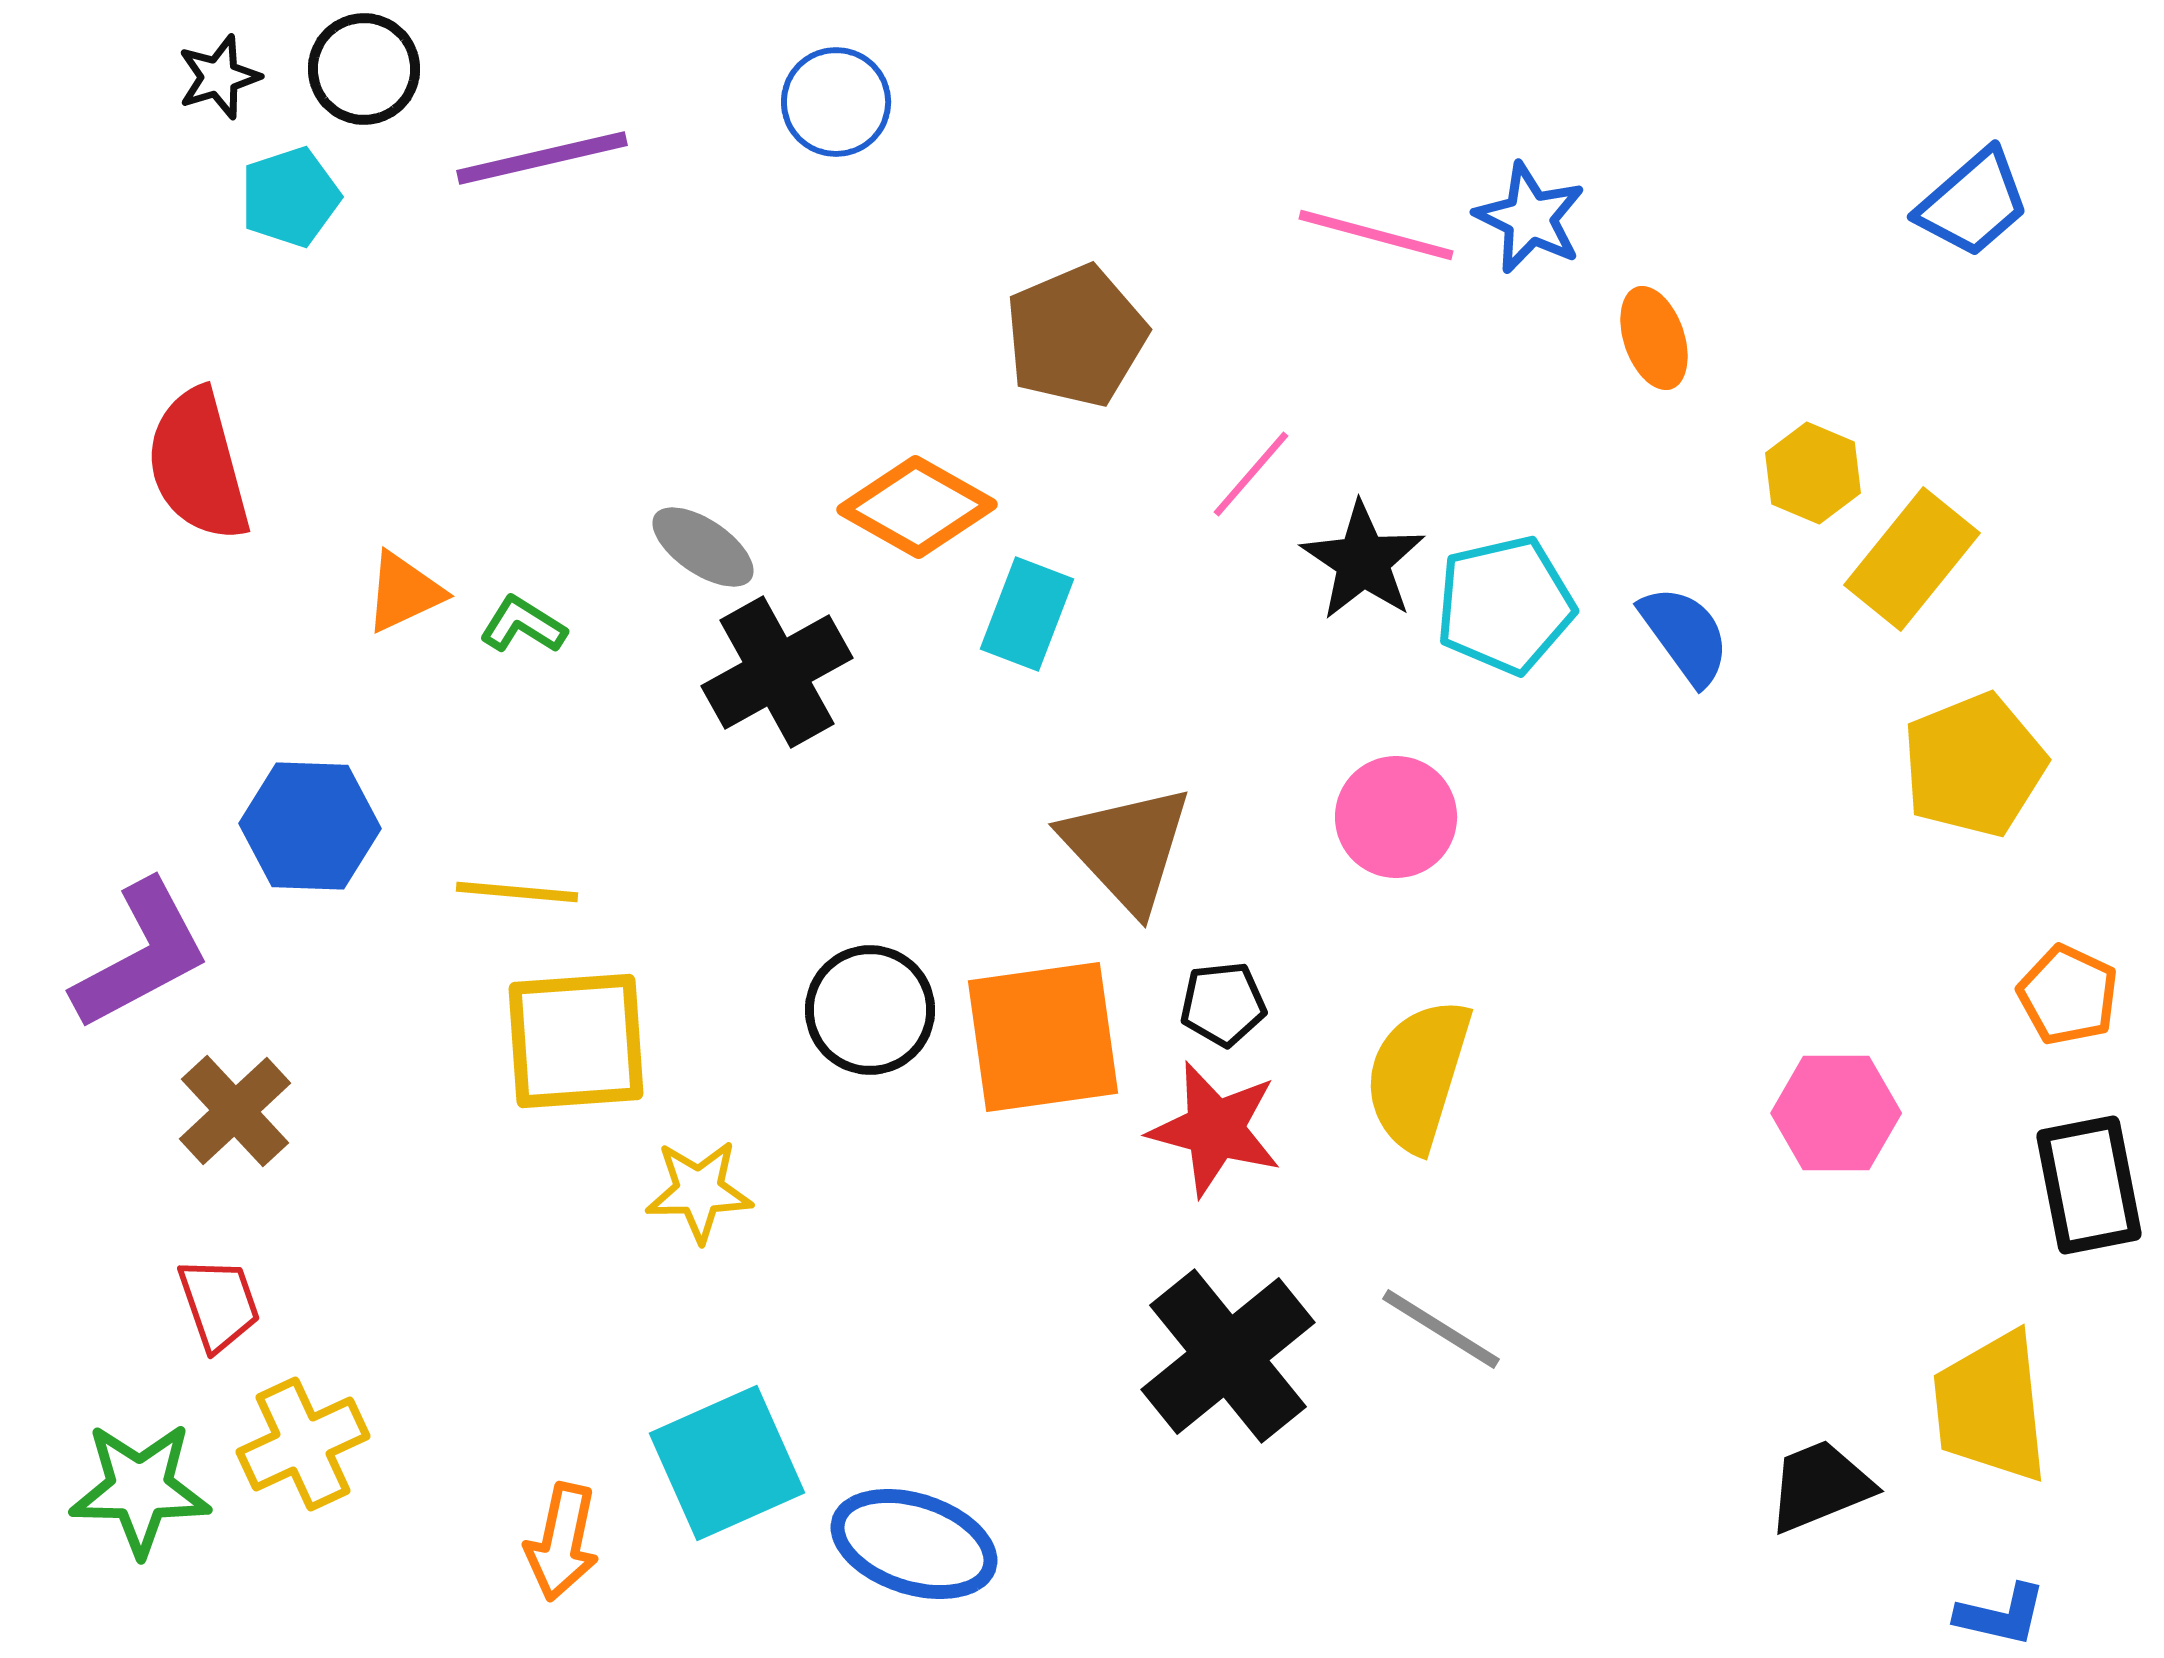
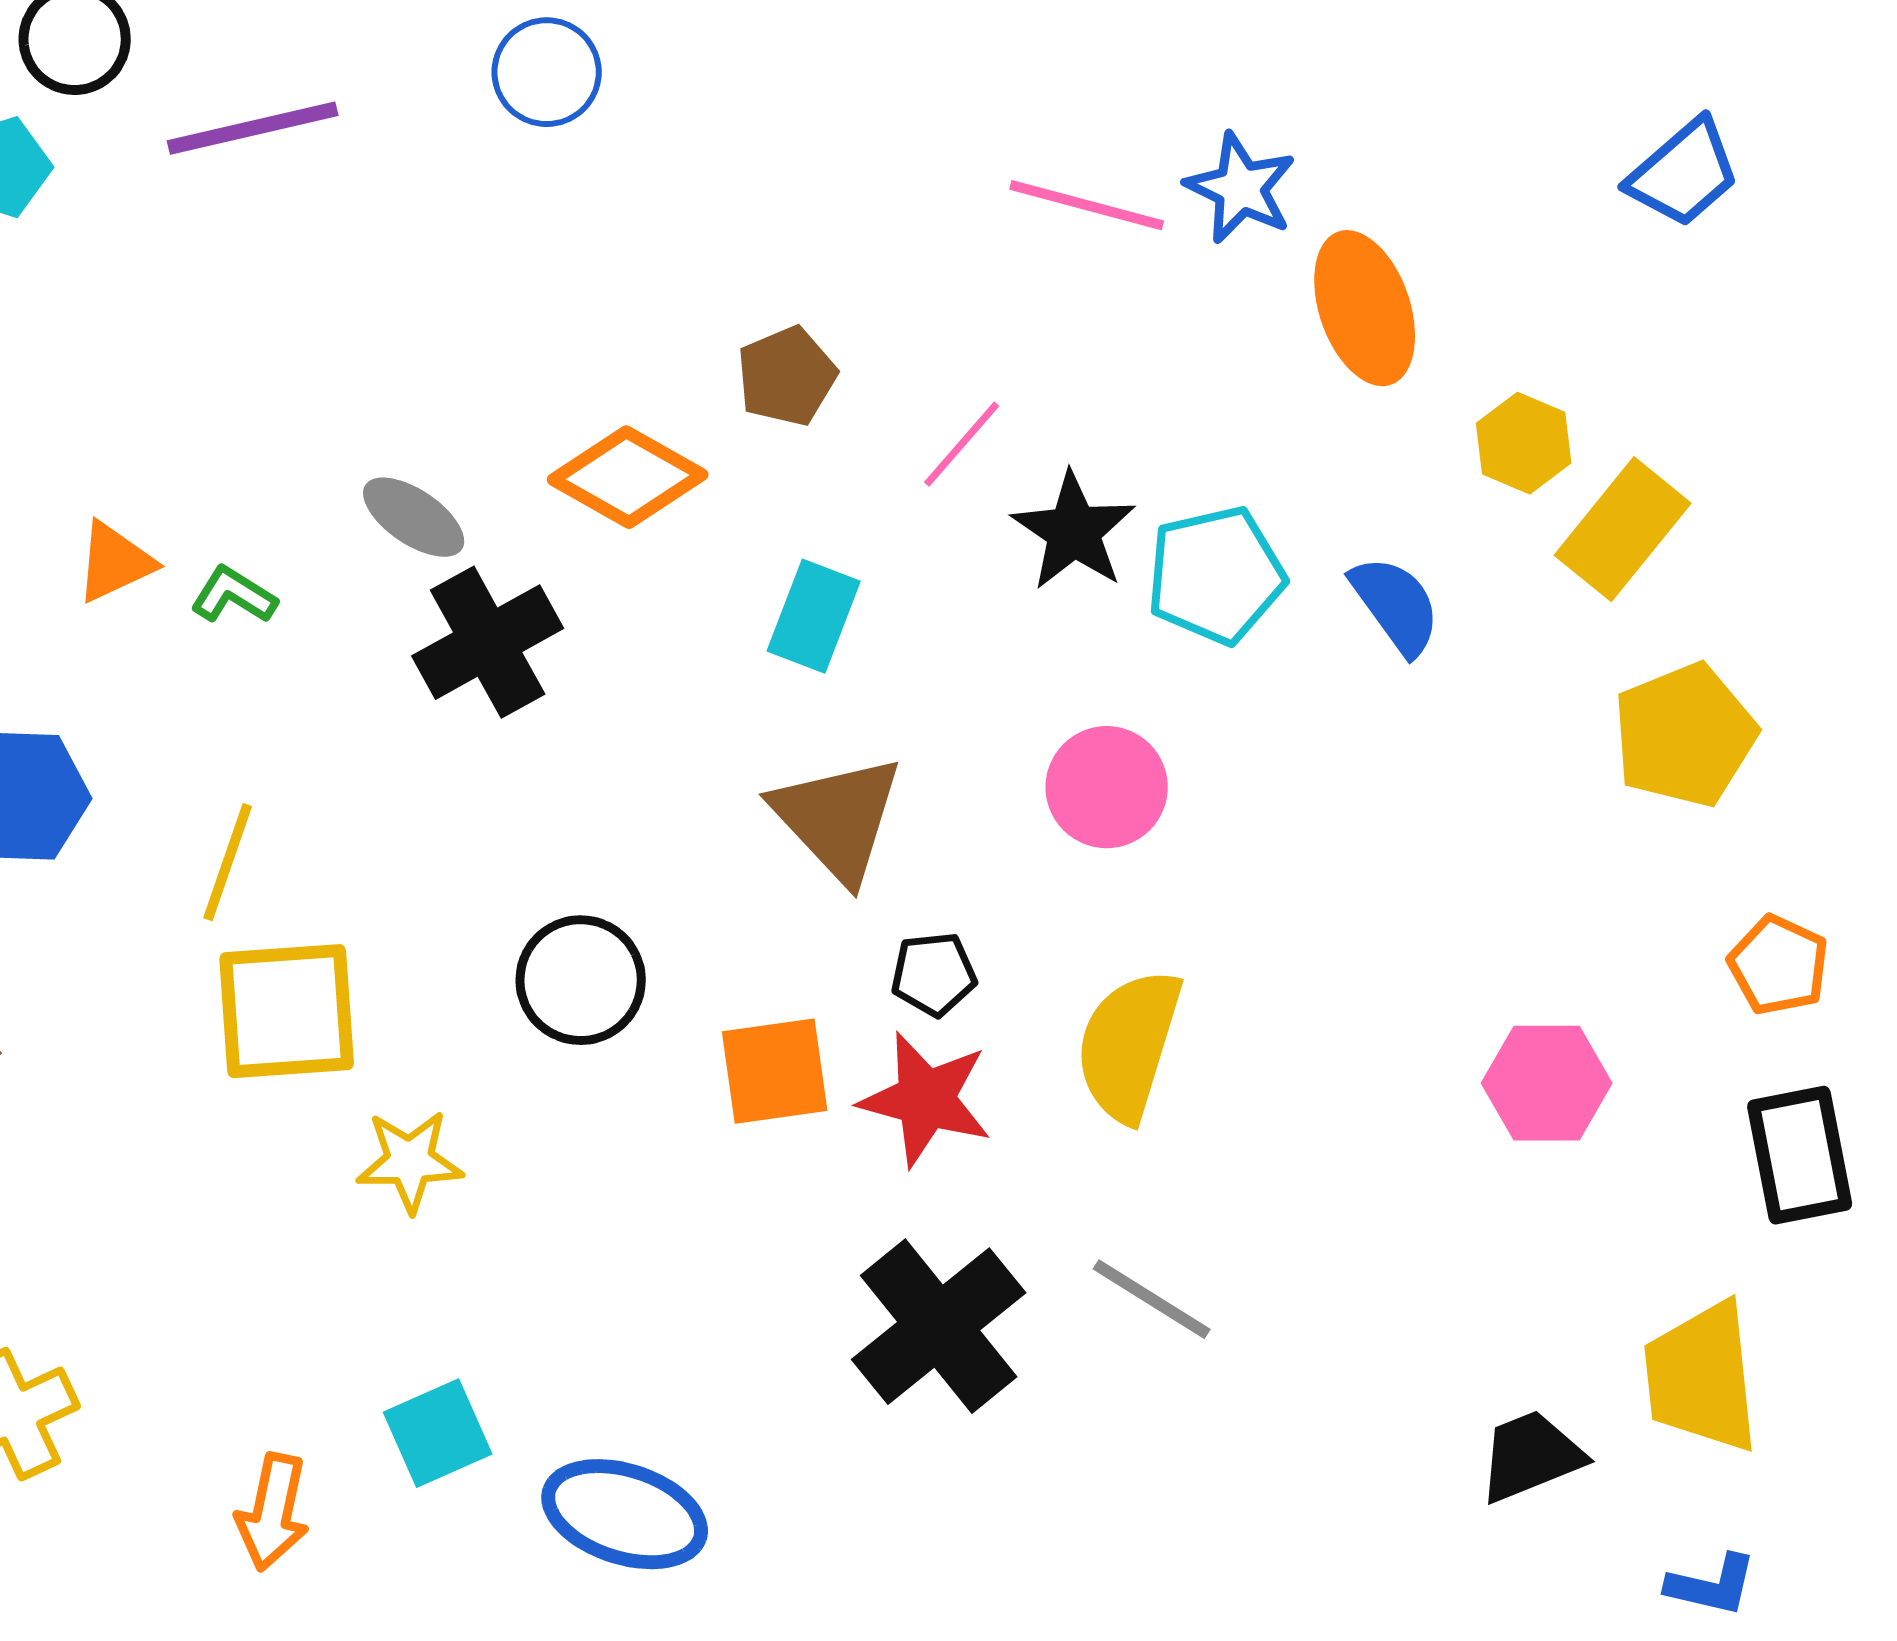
brown pentagon: (1076, 336) -> (787, 376), moved, size x0.7
orange ellipse: (1654, 338) -> (1365, 308), size x1.5
cyan rectangle: (1027, 614) -> (814, 616), moved
yellow line: (517, 892) -> (228, 862), turned -76
orange square: (1043, 1037) -> (775, 1071), moved, size x0.7
cyan square: (727, 1463) -> (438, 1433), size x0.7

